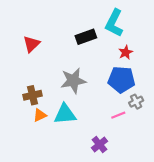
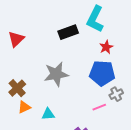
brown cross: (32, 95) -> (17, 88), turned -30
cyan triangle: (65, 114) -> (48, 114), moved, size x0.6

